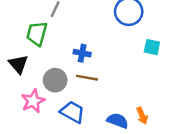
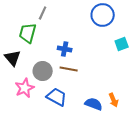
cyan square: (152, 47) -> (122, 44), turned -32

